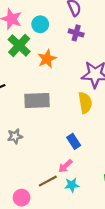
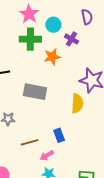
purple cross: (76, 33) -> (71, 39), moved
green cross: (19, 45) -> (30, 39), turned 35
brown line: (48, 181) -> (30, 142), moved

